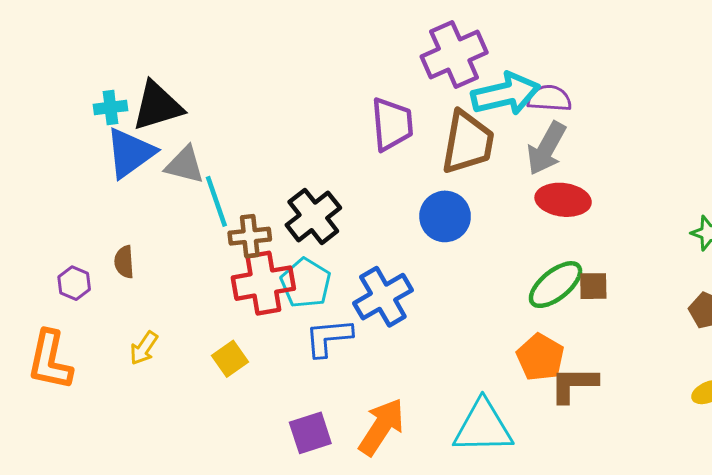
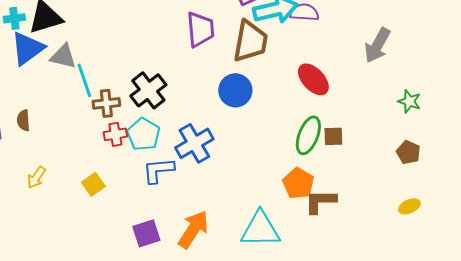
gray arrow: (546, 148) -> (377, 45), moved
red ellipse: (563, 200) -> (313, 79), turned 40
red cross: (263, 283) -> (115, 134), size x0.6
green ellipse: (556, 285) -> (308, 135), turned -30

